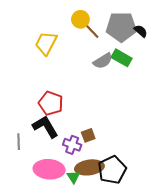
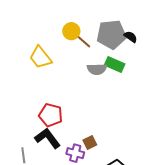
yellow trapezoid: (46, 43) -> (40, 57), turned -60
gray semicircle: (103, 61) -> (97, 69), turned 36

